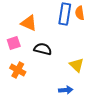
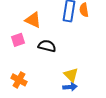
yellow triangle: (77, 65) -> (71, 75), moved
orange cross: (18, 70) -> (19, 80), moved

